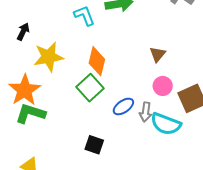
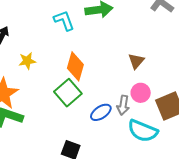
yellow star: (49, 57) -> (27, 61), size x0.6
gray arrow: (146, 112) -> (123, 105), moved

